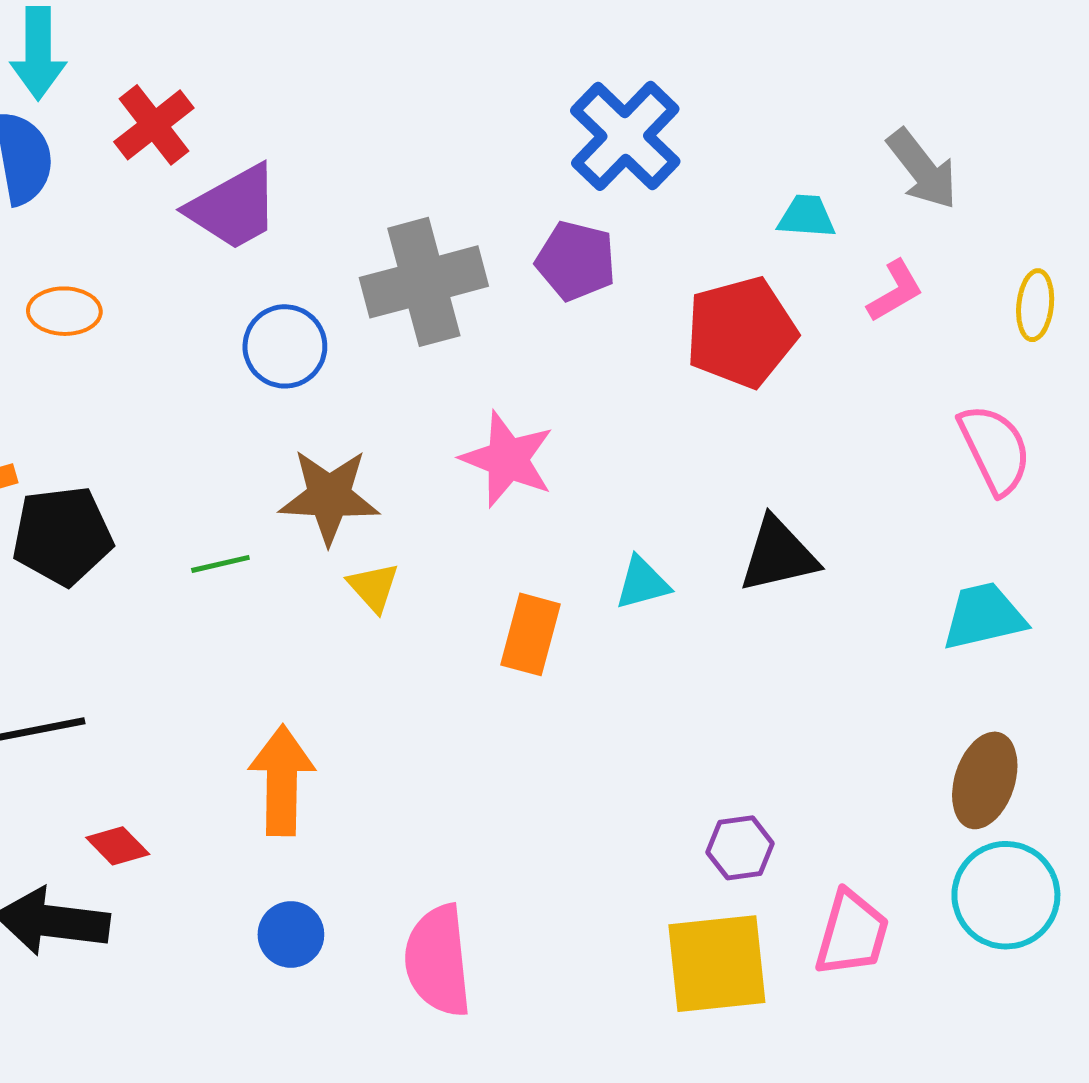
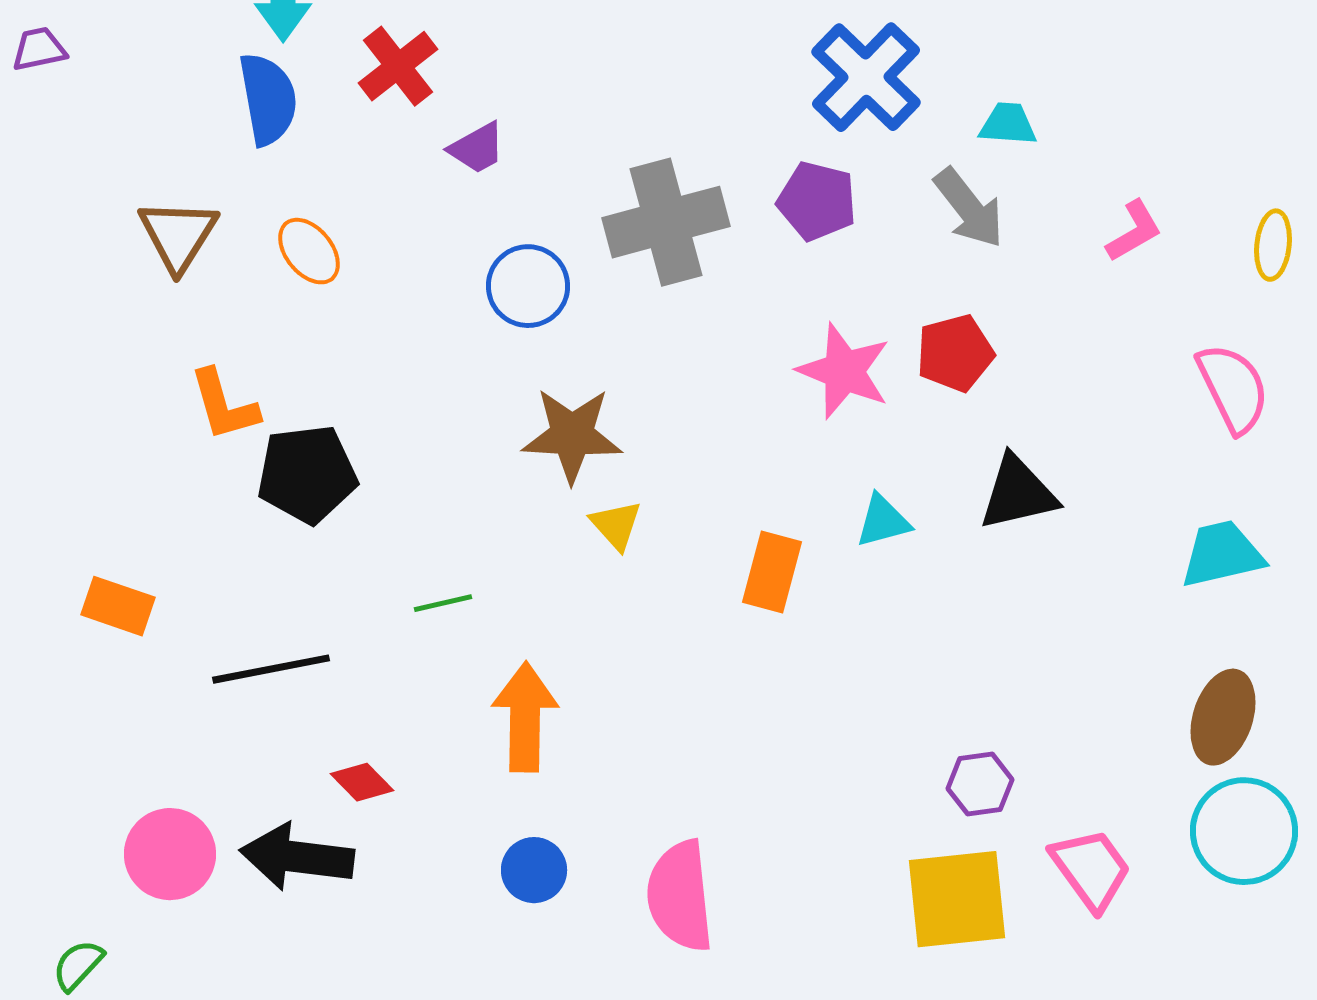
gray arrow: (922, 169) -> (969, 208), moved
purple trapezoid: (234, 207) -> (477, 148), size x0.6
cyan trapezoid: (807, 217) -> (1008, 124), moved
orange ellipse: (64, 311) -> (309, 251), turned 50
red pentagon: (741, 332) -> (955, 353), moved, size x0.7
pink star: (507, 459) -> (844, 371), moved
green line: (220, 564) -> (443, 603), moved
pink trapezoid: (852, 933) -> (1091, 869), turned -52

